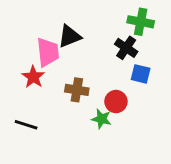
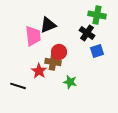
blue square: (141, 74) -> (97, 51), turned -32
red star: (33, 77) -> (39, 71), moved
red circle: (116, 102) -> (59, 52), moved

